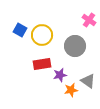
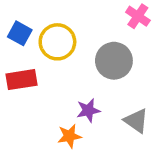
red rectangle: (42, 64) -> (21, 80), moved
orange star: (71, 90) -> (69, 136), moved

